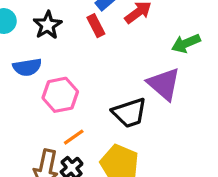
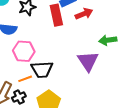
red rectangle: (96, 26) -> (56, 15), size x1.5
black trapezoid: (129, 113) -> (42, 69), moved

